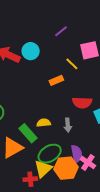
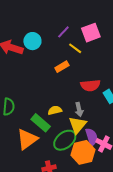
purple line: (61, 31) -> (63, 32), moved
yellow triangle: (43, 169) -> (77, 125), moved

